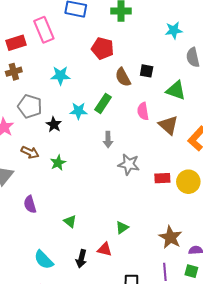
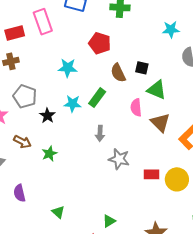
cyan star: (60, 76) -> (68, 68), moved
green triangle: (176, 90) -> (157, 90), moved

